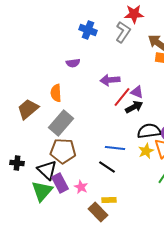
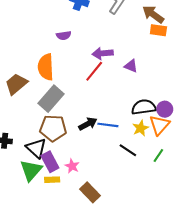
orange semicircle: (56, 93) -> (46, 67), size x1.4
red line: (122, 97) -> (94, 71), moved
black arrow: (134, 107) -> (88, 124), moved
black line: (107, 167) -> (128, 150), moved
yellow rectangle: (109, 200) -> (52, 180), moved

